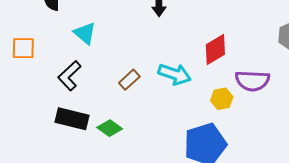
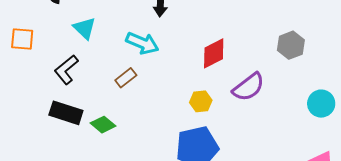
cyan arrow: (175, 74) -> (142, 43), moved
purple semicircle: (252, 81) -> (248, 87), turned -44
yellow hexagon: (222, 99) -> (201, 101), moved

